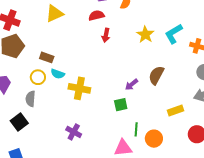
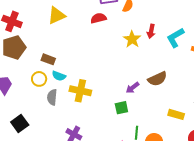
red arrow: (106, 35) -> (151, 31), moved
yellow star: (145, 35) -> (132, 39), moved
brown semicircle: (156, 75) -> (157, 79), turned -144
gray semicircle: (30, 99) -> (52, 97), moved
yellow rectangle: (176, 110) -> (176, 114), turned 35

